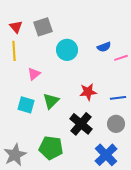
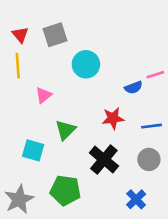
blue semicircle: (104, 47) -> (134, 87), moved
cyan square: (26, 105) -> (33, 150), moved
blue cross: (106, 155) -> (136, 199), size x0.7

